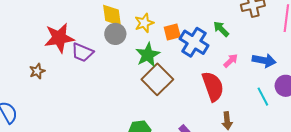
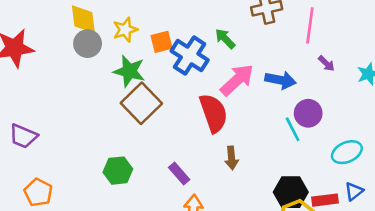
purple trapezoid: (82, 52) -> (23, 136), moved
green star: (148, 55) -> (129, 71), turned -30
pink arrow: (231, 61) -> (237, 80), size x1.8
cyan line: (263, 97) -> (293, 129), moved

